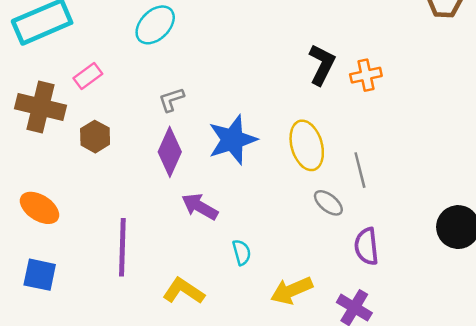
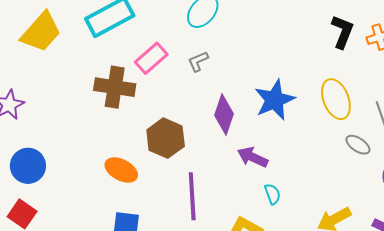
pink rectangle: (88, 76) -> (151, 58), size x1.4
gray L-shape: (171, 100) -> (198, 61), moved
brown hexagon: (95, 137) -> (166, 138), moved, size x1.5
cyan semicircle: (242, 252) -> (273, 194), moved

